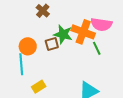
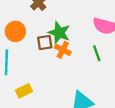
orange cross: (83, 32) -> (63, 50), moved, size x0.6
orange circle: (28, 46) -> (15, 31), moved

